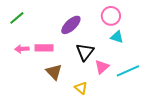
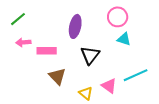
purple ellipse: (71, 25) -> (75, 26), turned -35
pink arrow: (22, 49) -> (23, 42), moved
pink triangle: (102, 67) -> (109, 86), moved, turned -42

